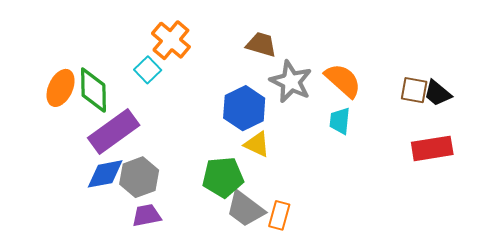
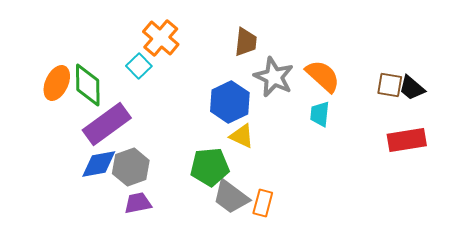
brown trapezoid: (261, 44) -> (246, 42), turned 80

